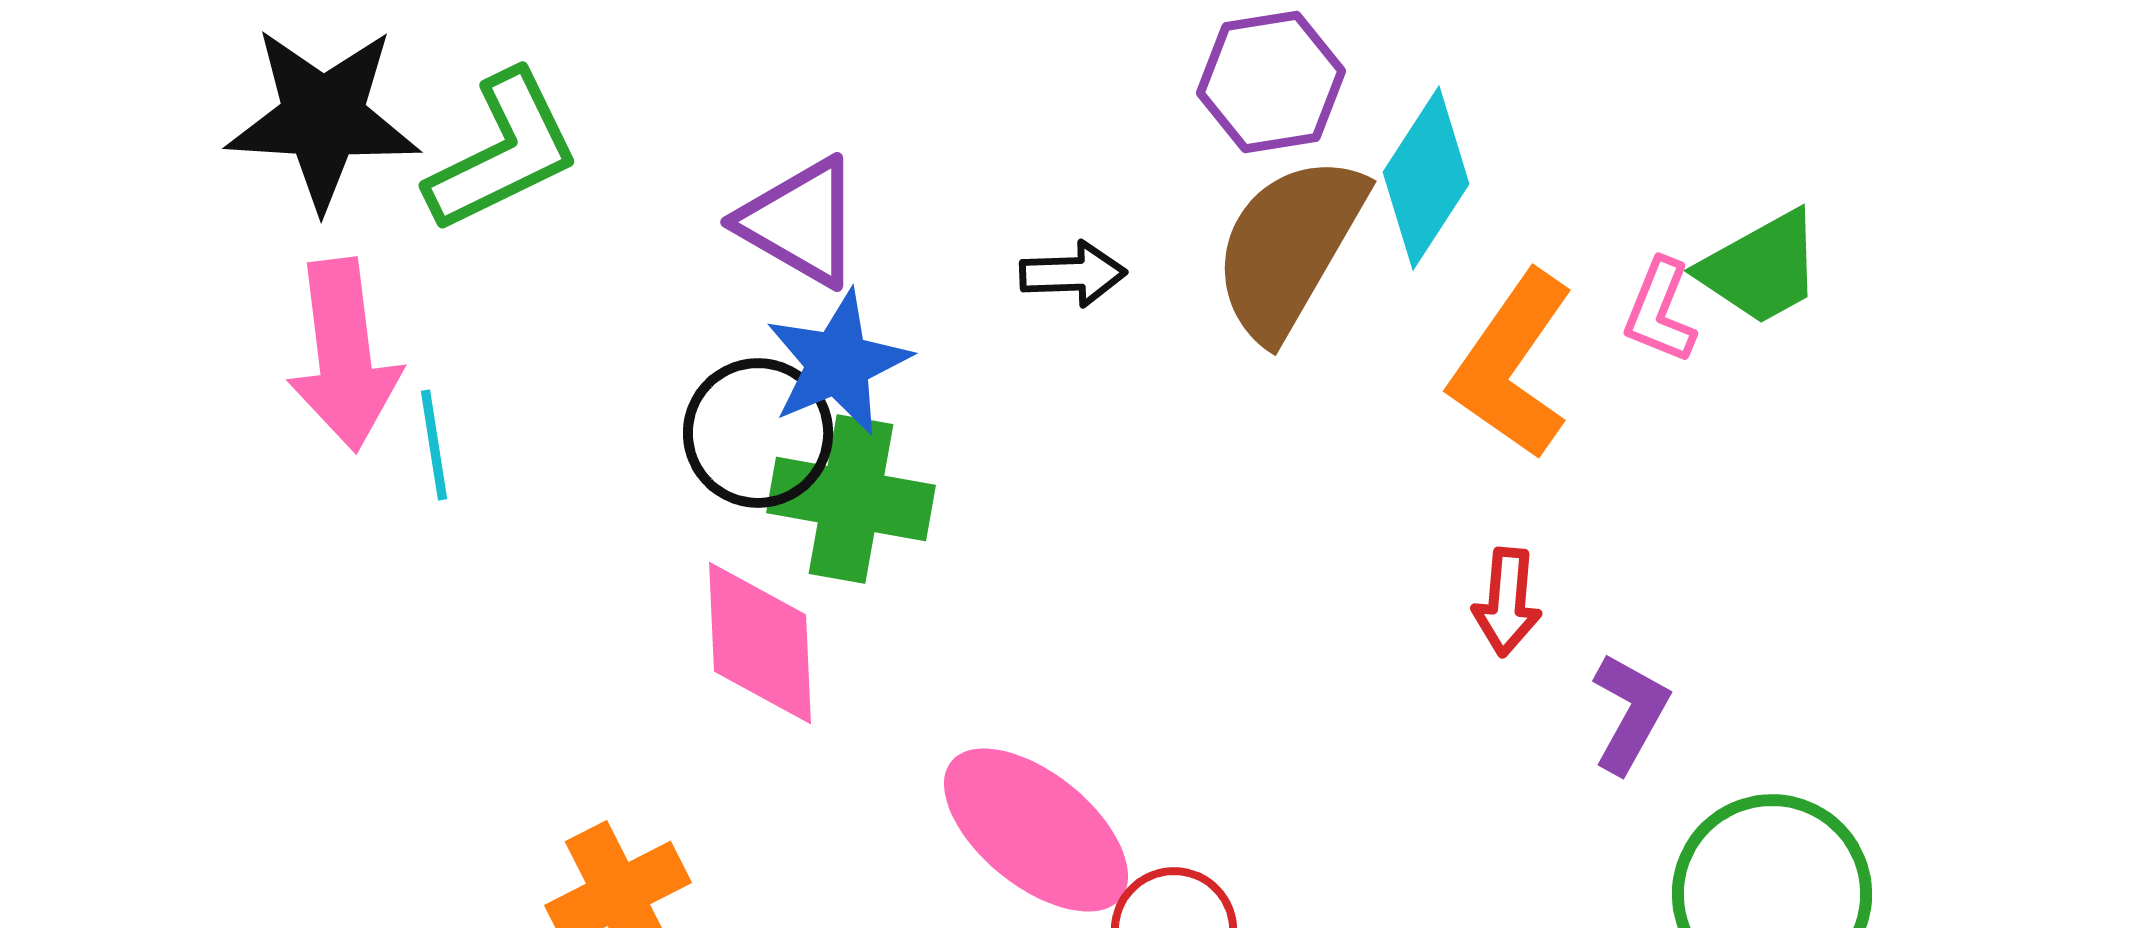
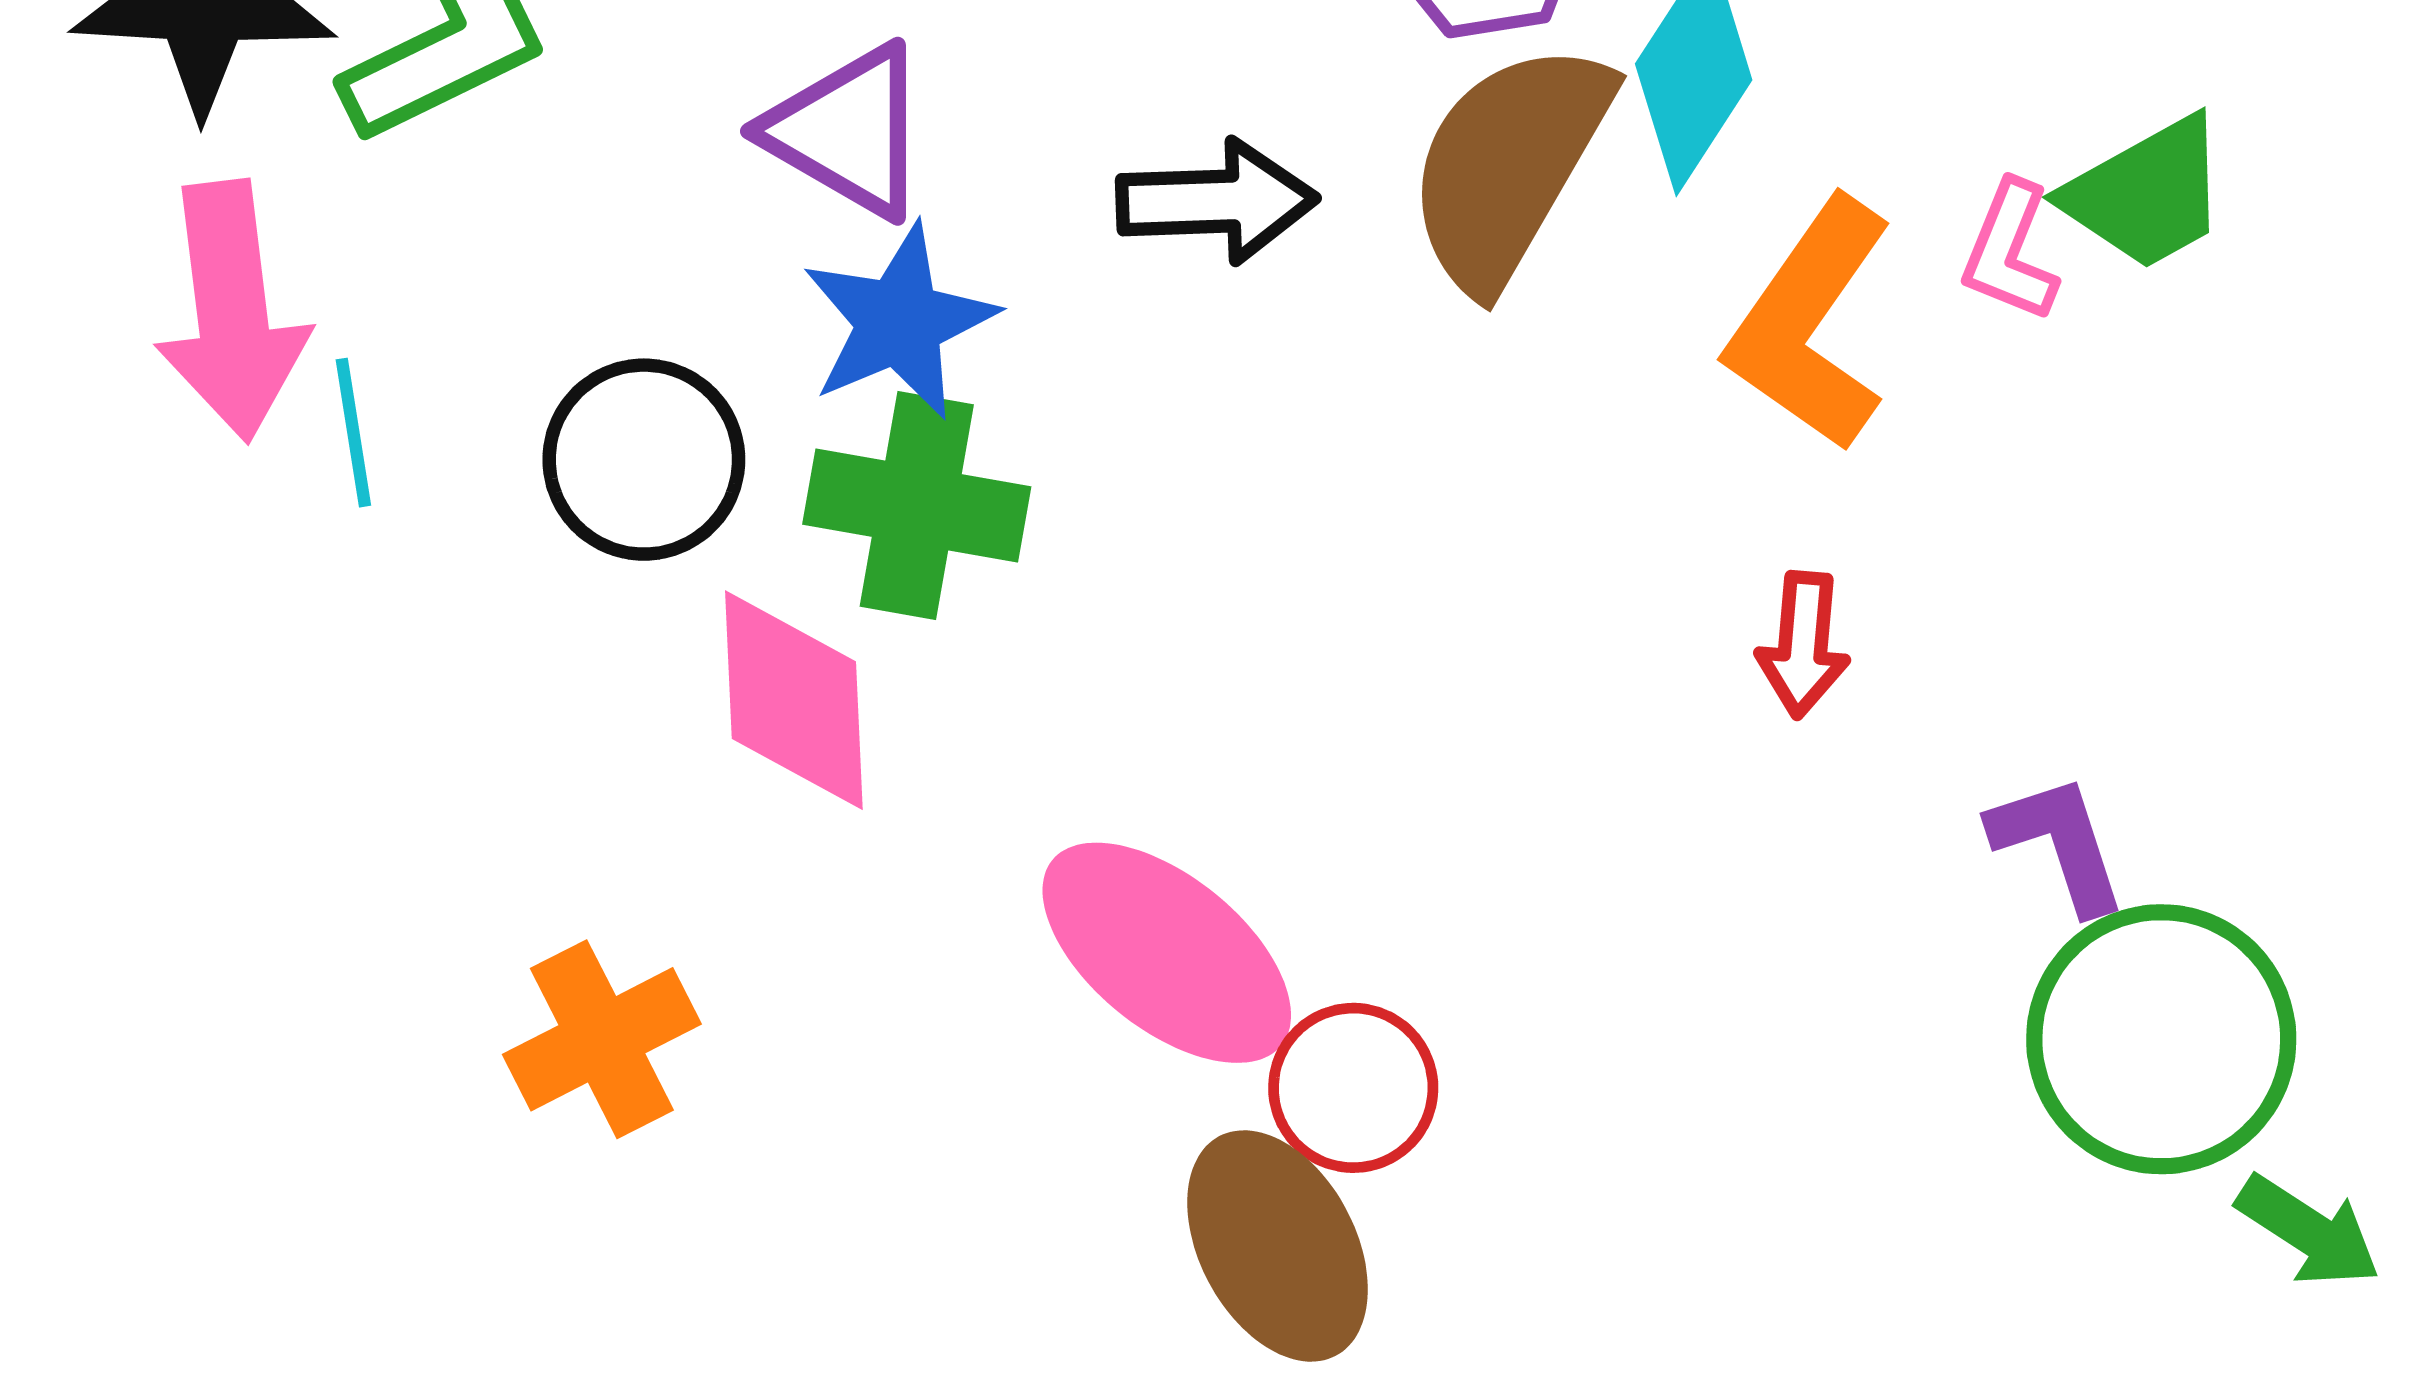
black arrow: (1073, 274) -> (1217, 202), size x1.4
black circle: (758, 433) -> (644, 460), moved
purple L-shape: (1630, 713) -> (2059, 843), moved, turned -47

